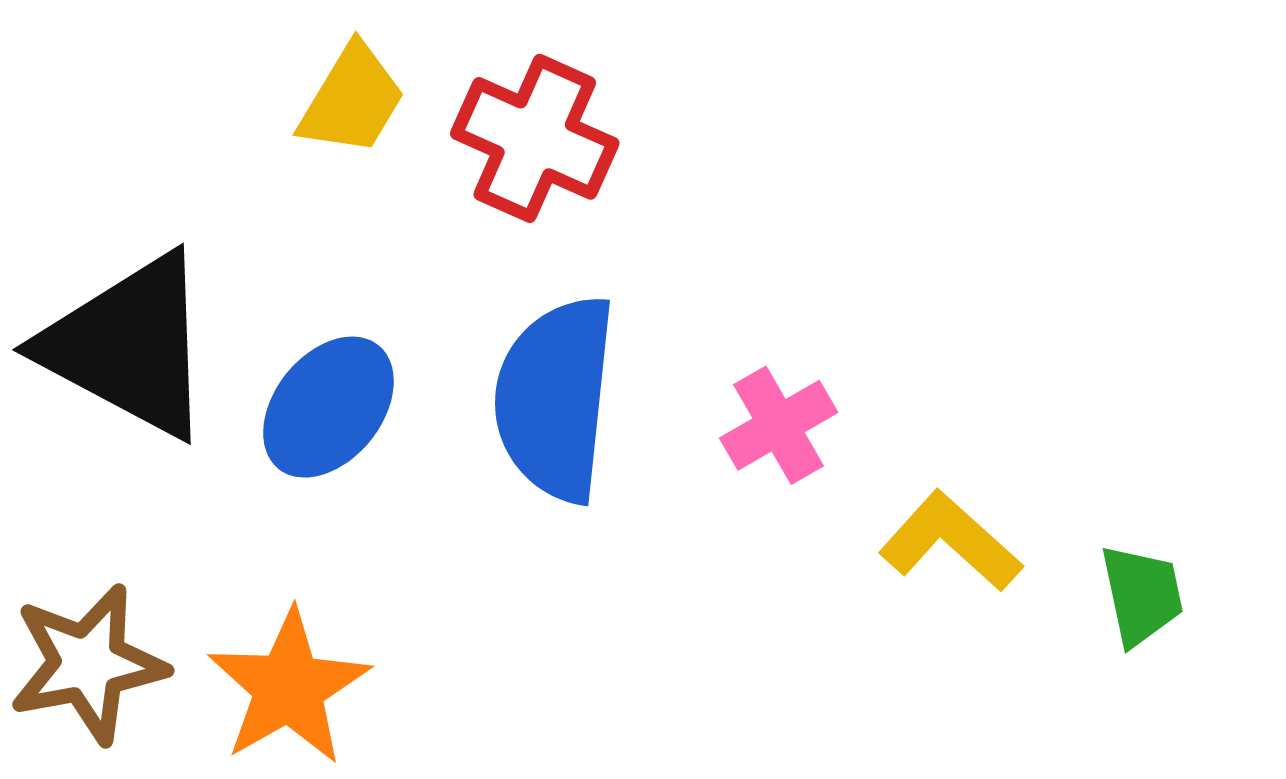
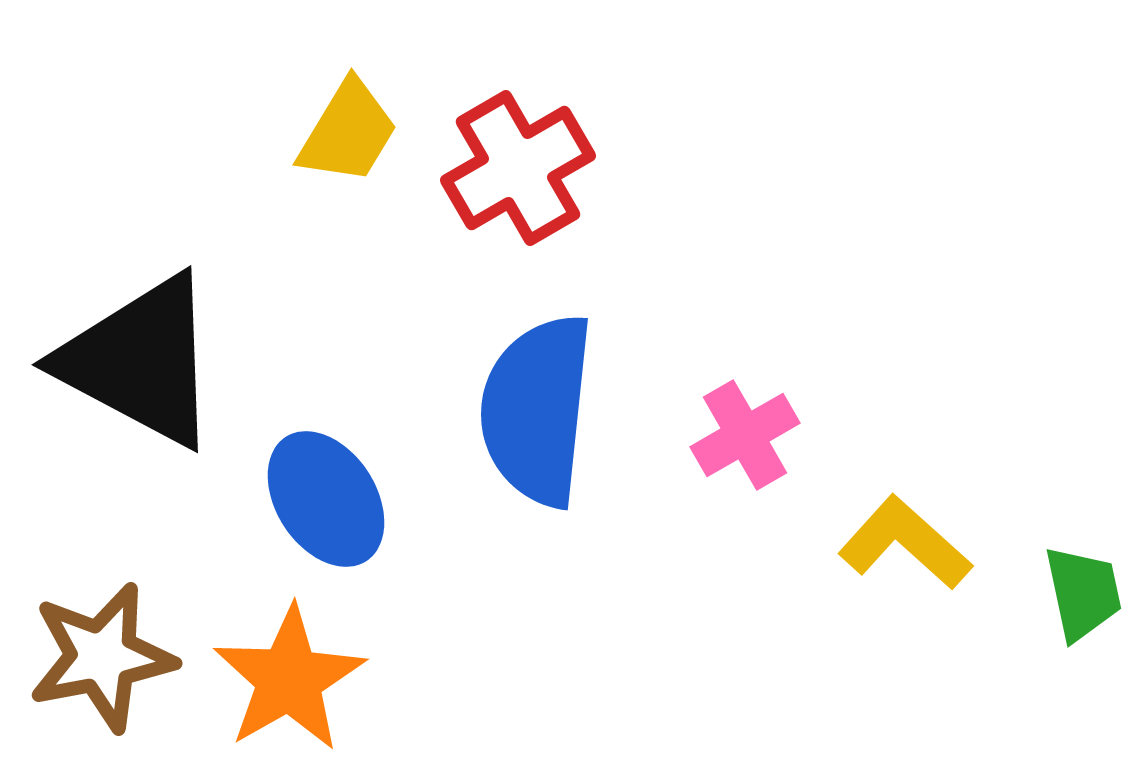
red cross: (535, 138) -> (518, 168), turned 36
blue ellipse: (328, 407) -> (326, 499), moved, turned -72

